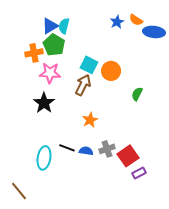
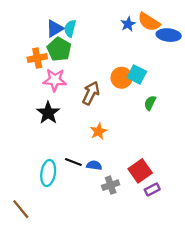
orange semicircle: (136, 20) -> (149, 22), size x1.5
cyan square: (89, 65) -> (137, 74), moved
gray cross: (107, 149) -> (111, 185), moved

